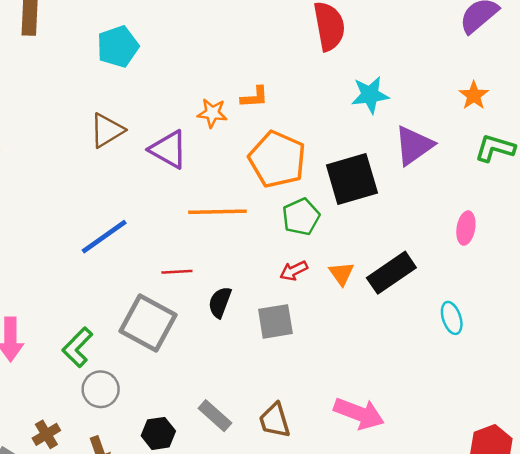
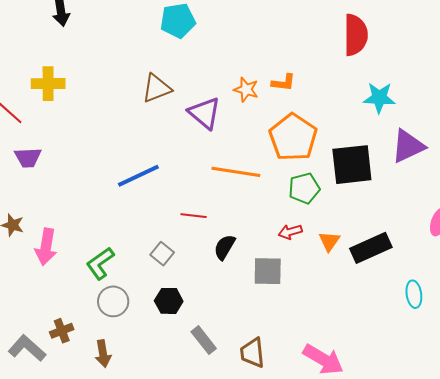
gray square: (148, 323) -> (162, 254), size x0.5
black hexagon: (158, 433) -> (169, 301), moved

